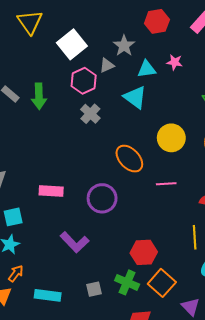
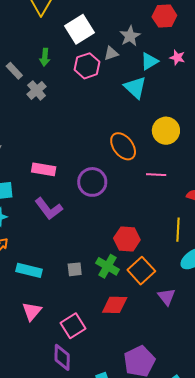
cyan triangle: (147, 69) -> (149, 61), turned -30
green arrow: (39, 96) -> (45, 57), moved, size x0.7
gray cross: (90, 114) -> (37, 90), moved
purple L-shape: (75, 242) -> (49, 209), moved

